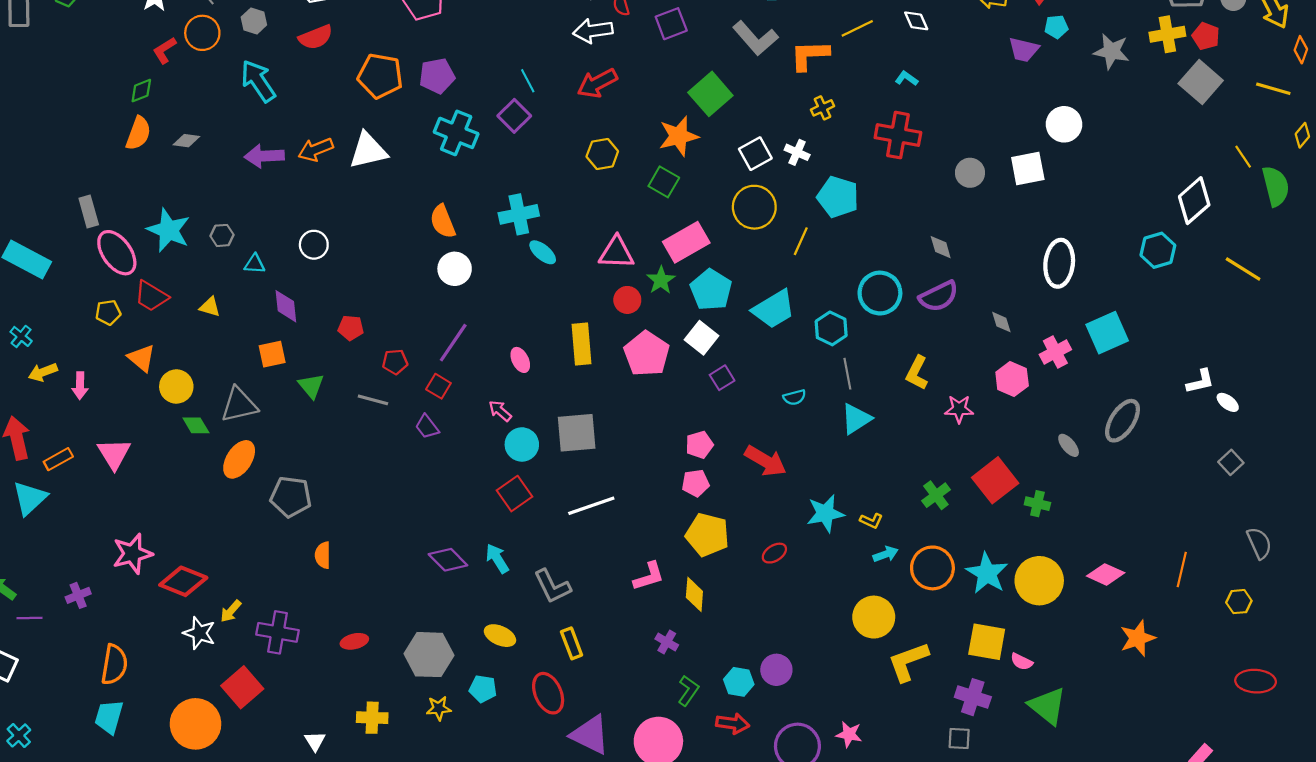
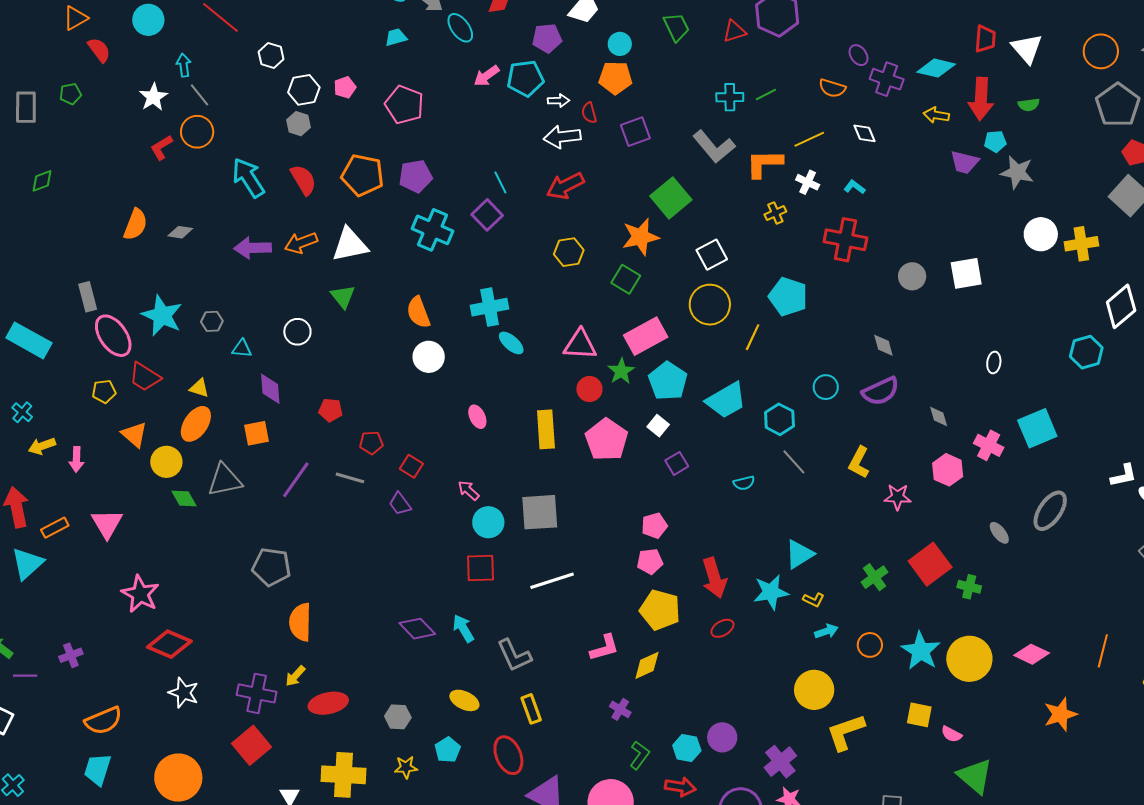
gray hexagon: (254, 21) -> (298, 124), moved
yellow cross: (1167, 34) -> (1081, 244), moved
red semicircle: (316, 37) -> (303, 180), moved, turned -100
gray star: (1111, 51) -> (1017, 172), moved
green diamond: (141, 91) -> (42, 181), moved
white circle: (1064, 124) -> (1041, 234), moved
white cross: (797, 152) -> (808, 182), moved
white ellipse: (1059, 263) -> (994, 363), size x0.5
cyan circle: (880, 293) -> (826, 387), size x0.6
white square: (701, 338) -> (658, 426), size x0.7
purple line: (453, 343) -> (296, 480), moved
pink cross: (1055, 352) -> (989, 445), turned -36
pink ellipse: (520, 360) -> (477, 417), moved
gray line: (847, 374) -> (794, 462), turned -32
green triangle: (311, 386) -> (343, 296), moved
cyan triangle: (856, 419) -> (799, 554), moved
orange ellipse: (239, 459) -> (196, 424), moved
red arrow: (765, 461) -> (714, 578), moved, turned 42
red square: (514, 494) -> (481, 568), turned 32
pink star: (132, 554) -> (140, 594), moved, turned -30
orange semicircle: (323, 555) -> (300, 622), size x1.5
orange circle: (932, 568) -> (870, 645), size x0.6
yellow diamond: (694, 594) -> (647, 665), turned 60
yellow arrow: (231, 611) -> (295, 676), moved
red ellipse: (354, 641) -> (328, 703), size x1.5
yellow square: (987, 642) -> (919, 715), size x0.7
gray hexagon: (429, 655) -> (398, 717), size x0.6
orange semicircle: (114, 665) -> (103, 721), turned 57
red square: (242, 687) -> (252, 745), moved
cyan pentagon: (483, 689) -> (448, 750), turned 30
purple cross: (973, 697) -> (780, 762), moved, turned 32
yellow cross: (372, 718) -> (344, 775), size x1.5

